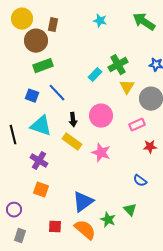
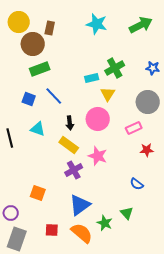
cyan star: (100, 21) -> (97, 24), size x1.5
green arrow: (144, 22) -> (141, 25), turned 120
cyan rectangle: (95, 75) -> (92, 78), turned 32
yellow triangle: (127, 87) -> (108, 94), moved
cyan triangle: (41, 126) -> (38, 129), size x0.7
purple cross: (39, 161) -> (74, 170), moved, turned 30
gray rectangle: (20, 236) -> (17, 239), size x1.6

